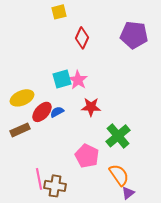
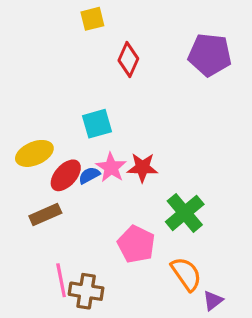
pink star: (78, 80) -> (111, 168), moved
brown rectangle: (20, 130) -> (45, 214), moved
purple triangle: (128, 193) -> (213, 301), moved

